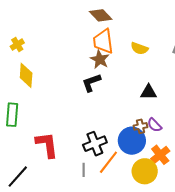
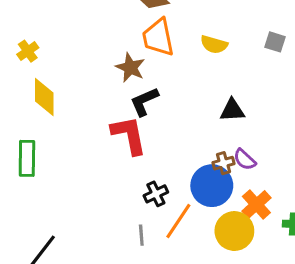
brown star: (100, 59) -> (130, 68), moved
black cross: (95, 144) -> (156, 194), size x0.7
red L-shape: (47, 145) -> (129, 135), moved

